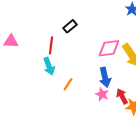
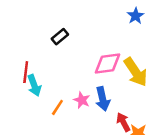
red line: (51, 45) -> (26, 72), moved
pink star: (102, 94) -> (82, 100), moved

